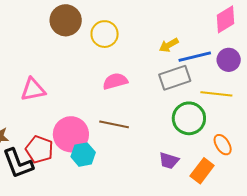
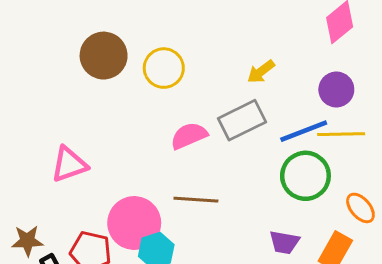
blue line: (195, 57) -> (304, 131), moved
purple circle: (229, 60) -> (336, 89), moved
gray rectangle: (175, 78) -> (242, 120), moved

